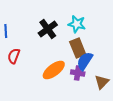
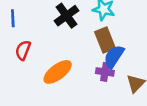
orange ellipse: (54, 70) -> (58, 72), moved

